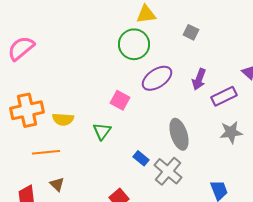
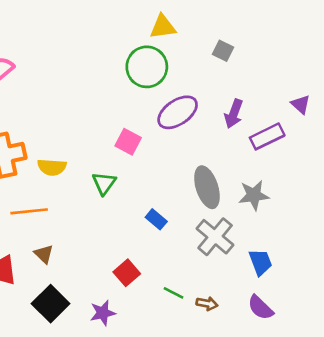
gray star: (231, 132) -> (254, 195), moved
gray cross: (168, 171) -> (215, 237), moved

